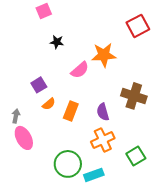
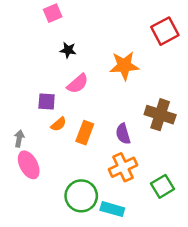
pink semicircle: (80, 70) -> (78, 84), moved
purple square: (39, 85) -> (47, 102), turned 35
cyan rectangle: (94, 175) -> (112, 209), turned 36

